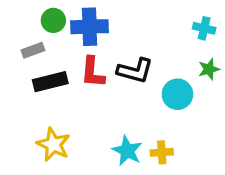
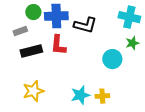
cyan cross: (204, 28) -> (129, 17), size x1.5
black L-shape: (135, 71) -> (85, 25), moved
yellow star: (53, 144) -> (33, 91), turned 30
cyan star: (127, 151) -> (80, 95), turned 30

